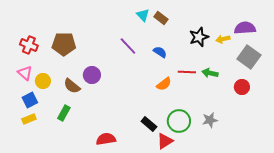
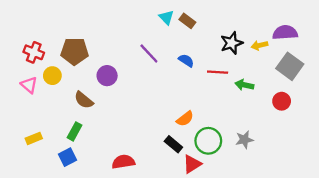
red line: (187, 72) -> (218, 72), moved
purple circle: (92, 75) -> (107, 76), moved
yellow circle: (43, 81) -> (52, 76), moved
orange semicircle: (164, 84) -> (185, 119), moved
blue square: (30, 100) -> (67, 157), moved

